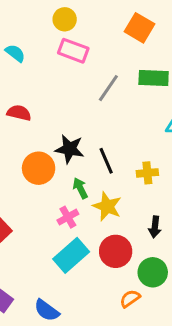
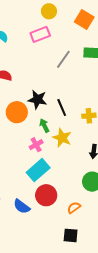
yellow circle: (65, 19) -> (49, 11), moved
pink rectangle: (73, 51) -> (40, 34), turned -42
red circle: (116, 251) -> (46, 195), moved
orange semicircle: (130, 299) -> (74, 208), moved

